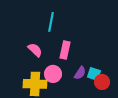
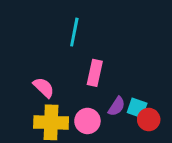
pink semicircle: (35, 50) -> (44, 87), moved
pink circle: (53, 74) -> (87, 121), moved

